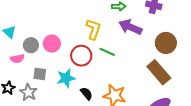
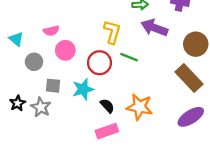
gray circle: (31, 45) -> (34, 62), moved
pink semicircle: (17, 59) -> (51, 31), moved

